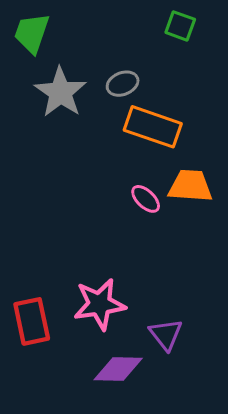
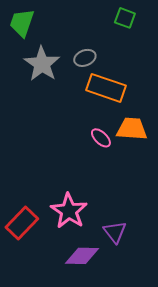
pink star: (99, 304) -> (69, 211), turned -30
red rectangle: (32, 321) -> (22, 223), turned 56

